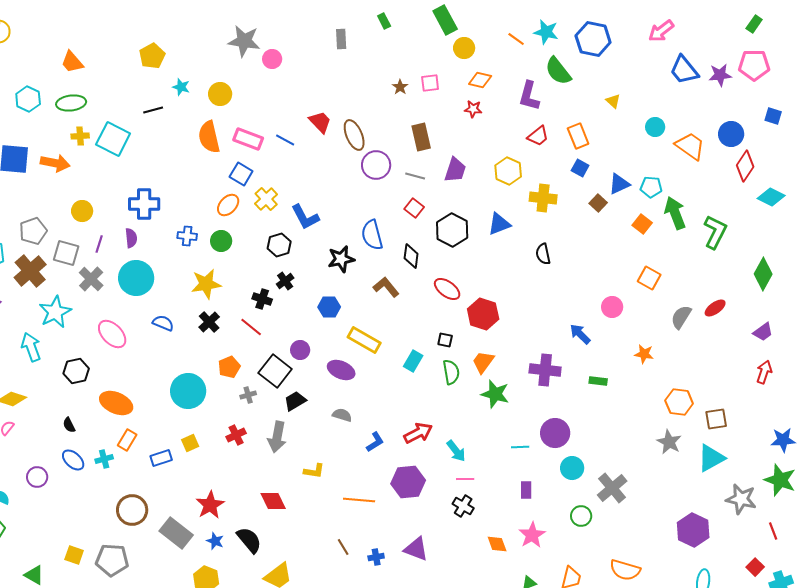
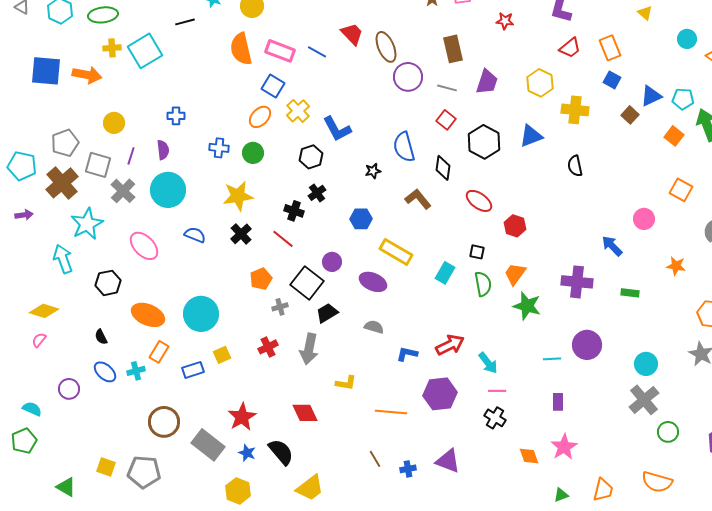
cyan square: (113, 139) -> (145, 51), turned 32
blue cross: (144, 204) -> (176, 116), size x0.6
black star: (341, 259) -> (373, 171), size x0.6
red hexagon: (483, 314) -> (515, 226), size x0.7
cyan circle: (188, 391) -> (201, 314), moved
blue L-shape: (375, 442) -> (407, 354), turned -135
cyan circle: (572, 468) -> (646, 364), moved
green circle: (581, 516) -> (668, 432), moved

